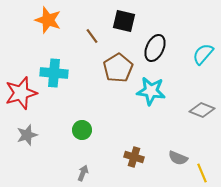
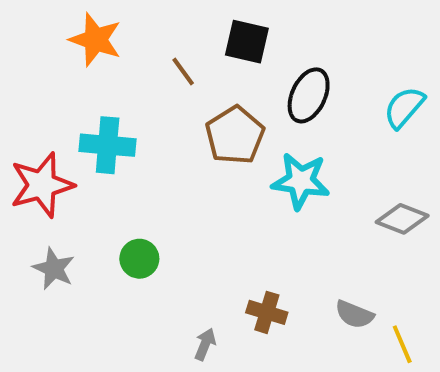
green circle: (82, 130) -> (139, 259), moved
gray star: (27, 135) -> (54, 269), turned -30
gray arrow: (83, 173) -> (205, 344), moved

